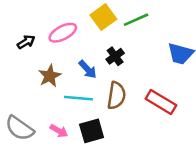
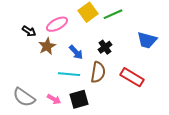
black arrow: (26, 42) -> (29, 31), turned 64
black cross: (115, 56) -> (105, 47), moved
brown star: (50, 76) -> (47, 46), moved

